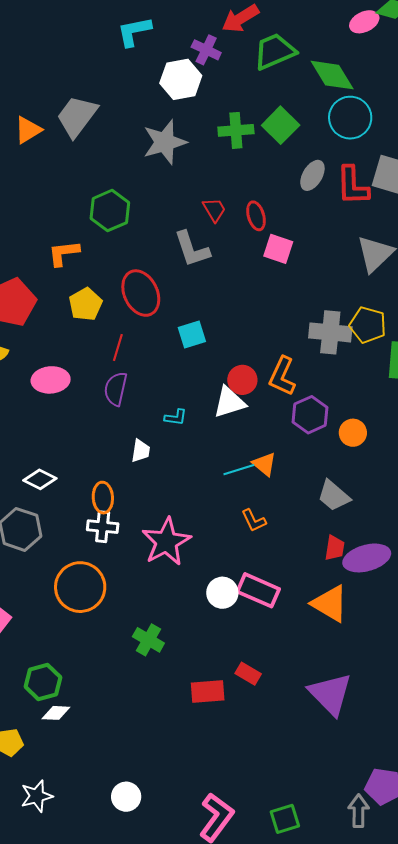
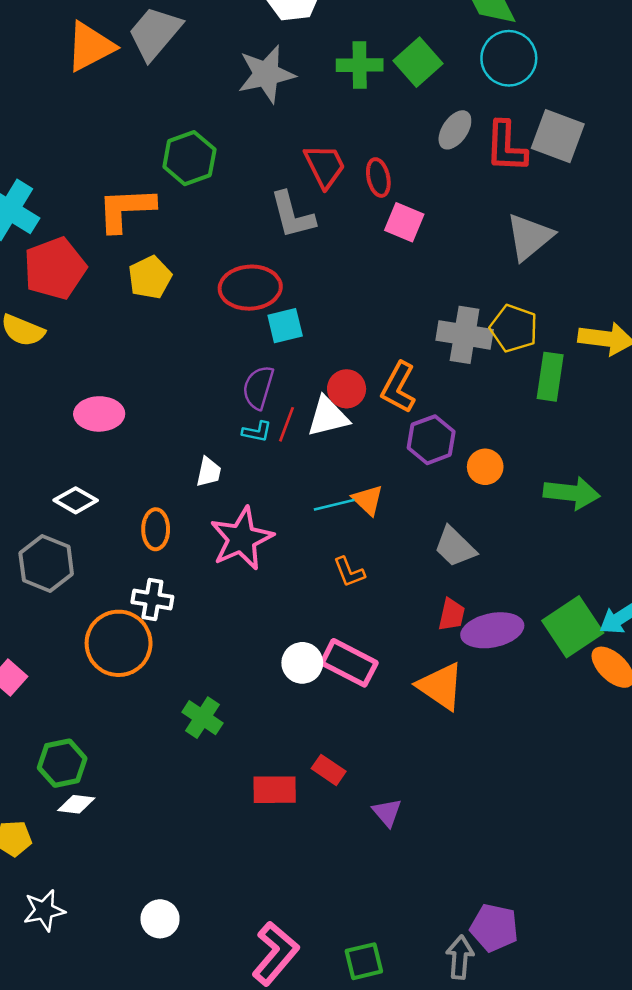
orange triangle: (28, 130) -> (90, 47), size x1.4
red trapezoid: (214, 210) -> (325, 166), size x1.4
orange L-shape: (64, 253) -> (126, 209), size x1.4
red ellipse: (141, 293) -> (250, 288), moved, turned -72
red line: (118, 347) -> (286, 424), moved
pink ellipse: (51, 380) -> (99, 414), moved
purple semicircle: (116, 389) -> (258, 387), moved
white cross: (103, 527) -> (152, 600), moved
pink star: (166, 542) -> (242, 539), moved
purple triangle: (330, 694) -> (387, 812), moved, size x0.5

